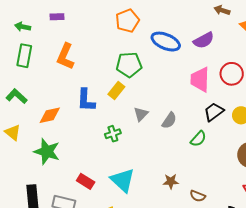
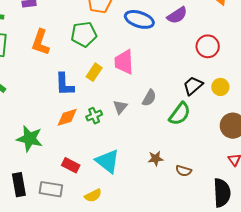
green pentagon: (129, 65) -> (84, 34), moved
pink trapezoid: (200, 80) -> (124, 62), moved
gray triangle: (141, 114) -> (120, 107), moved
orange diamond: (50, 115) -> (67, 117), moved
green semicircle: (198, 139) -> (180, 114), size x1.4

